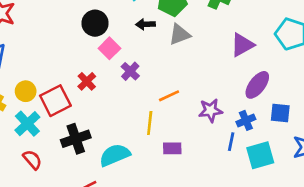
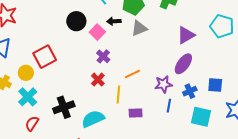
pink square: (109, 48) -> (97, 32), moved
red cross: (87, 81) -> (98, 80), moved
purple ellipse: (257, 85) -> (183, 64), moved
red square: (55, 101) -> (45, 57), moved
blue line: (231, 142) -> (169, 106), moved
cyan square: (260, 155) -> (201, 117), turned 30
red semicircle: (32, 160) -> (32, 123), turned -105

